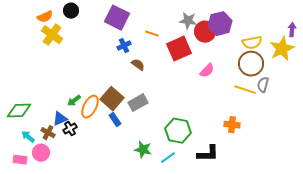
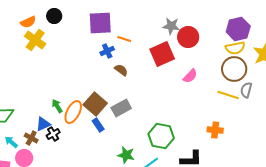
purple square: (117, 18) -> (100, 23), turned -30
purple hexagon: (220, 24) -> (238, 29), moved
orange line: (152, 34) -> (124, 39), moved
green arrow: (74, 101) -> (57, 106), turned 96

